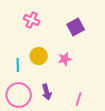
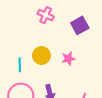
pink cross: (32, 20) -> (46, 15), moved

